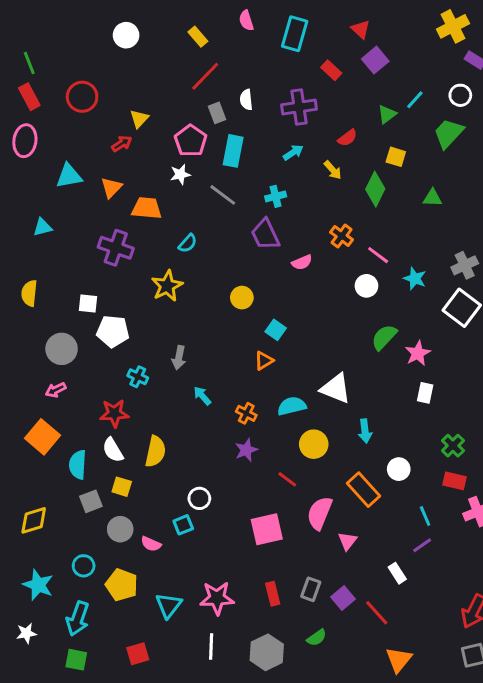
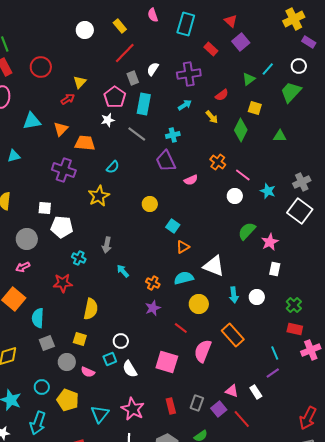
white circle: (126, 35) -> (85, 30), moved
white semicircle: (246, 100) -> (153, 69), turned 40
orange triangle: (264, 361) -> (183, 247), moved
white semicircle: (113, 450) -> (130, 369), moved
white circle: (399, 469) -> (257, 297), moved
yellow square: (122, 487) -> (80, 339), moved
pink square: (267, 529) -> (167, 362), turned 30
pink triangle: (347, 541) -> (232, 391), moved, turned -48
pink star: (217, 598) -> (133, 409), turned 30

